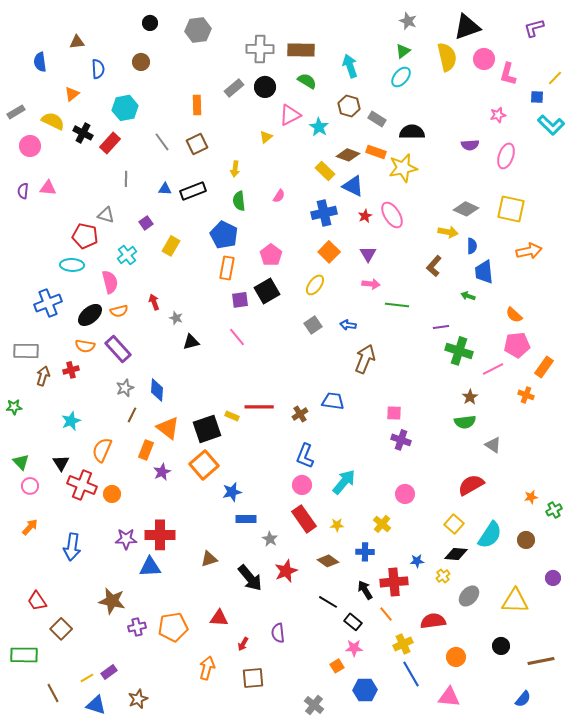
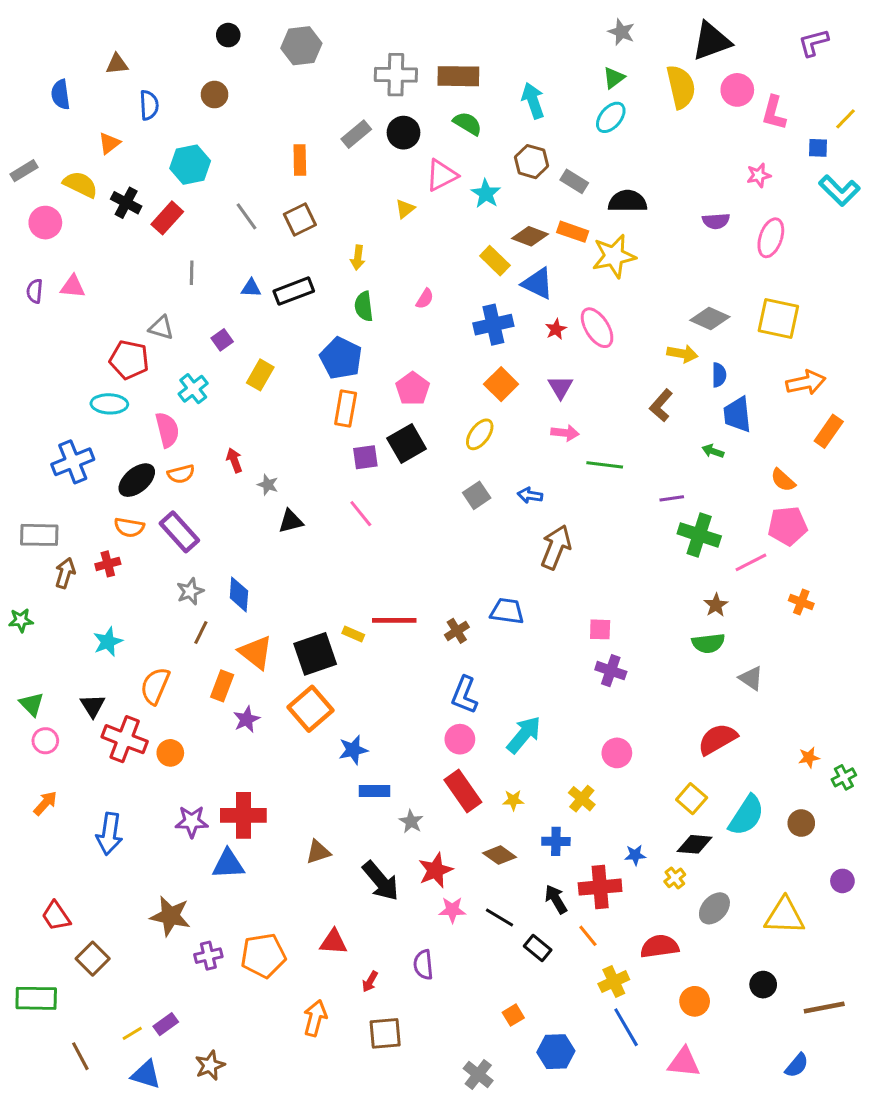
orange rectangle: (544, 367) -> (829, 431), moved
pink star: (354, 648) -> (452, 910), moved

